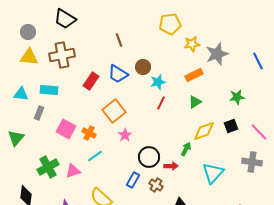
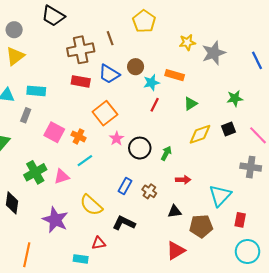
yellow pentagon: (170, 24) -> (144, 21), moved, turned -30
brown cross: (62, 55) -> (81, 50), moved
yellow triangle: (29, 57) -> (15, 56), turned -42
orange rectangle: (194, 75) -> (175, 75), moved, turned 42
red rectangle: (91, 81) -> (81, 81), turned 66
green arrow: (186, 149) -> (166, 153), moved
black circle: (149, 157) -> (140, 148), moved
red arrow: (171, 166) -> (183, 180), moved
cyan triangle: (213, 173) -> (220, 196), moved

